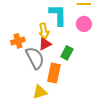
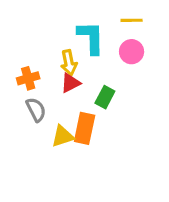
gray semicircle: (35, 58) -> (36, 110), moved, size x0.7
yellow triangle: (40, 92) -> (63, 136), moved

